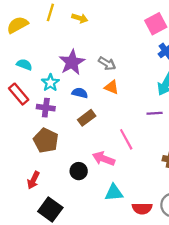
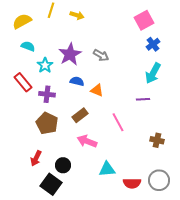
cyan semicircle: (24, 65) -> (28, 46), moved
cyan star: (50, 83) -> (45, 65), moved
orange triangle: (112, 87) -> (97, 90), moved
brown rectangle: (87, 118) -> (80, 115), moved
pink arrow: (104, 159) -> (87, 141), moved
black circle: (79, 171) -> (63, 165), moved

